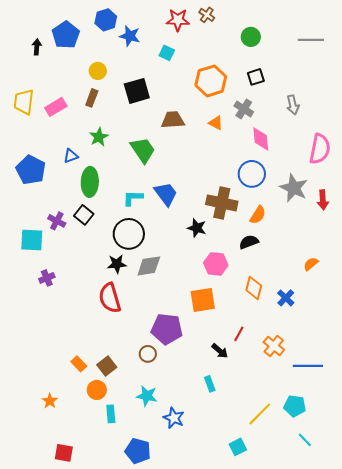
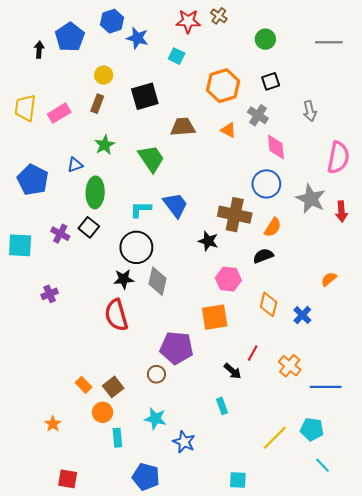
cyan square: (32, 240) -> (20, 245), moved
gray diamond: (149, 266) -> (158, 281), turned -68
cyan square: (238, 447) -> (238, 480), moved, turned 30

